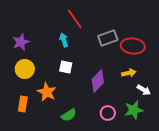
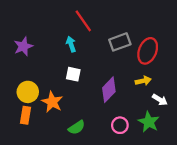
red ellipse: (133, 46) -> (148, 51), turned -75
yellow circle: (25, 69) -> (28, 92), moved
green star: (134, 110) -> (149, 122), turned -30

